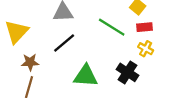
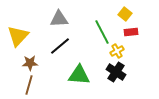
green line: (112, 27) -> (102, 32), turned 30
yellow cross: (146, 49) -> (117, 51), moved, turned 32

